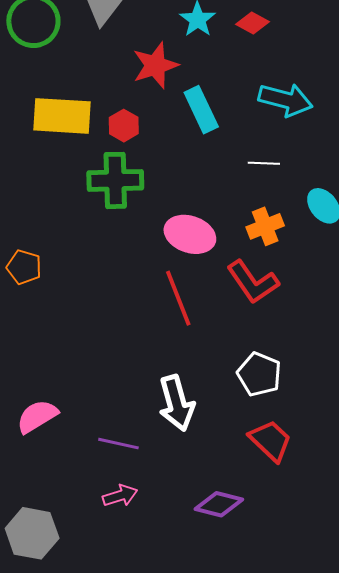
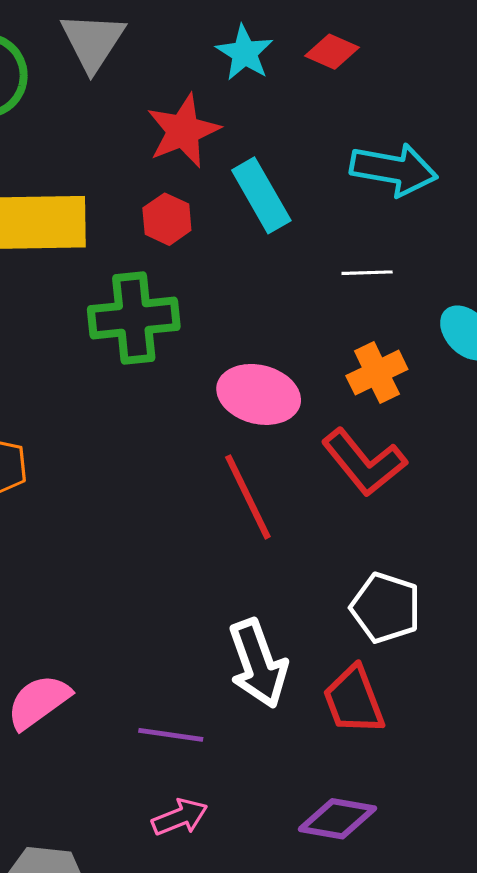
red hexagon: (124, 126) -> (167, 219), moved
red trapezoid: (271, 441) -> (354, 700), moved, turned -150

